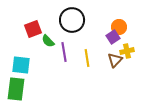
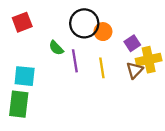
orange circle: (119, 27) -> (103, 32), moved
red square: (33, 29) -> (22, 22), moved
yellow cross: (127, 51) -> (149, 60), size x1.5

